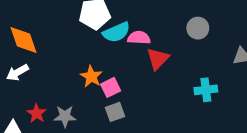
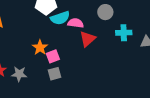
gray circle: (198, 28) -> (105, 12), moved
cyan cross: (206, 90) -> (124, 33), moved

